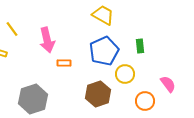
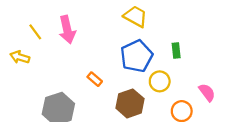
pink arrow: (47, 40) -> (67, 30), moved
orange rectangle: (64, 63) -> (95, 79), moved, turned 40

